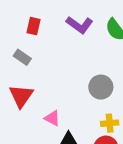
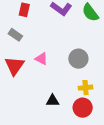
pink triangle: (52, 118) -> (41, 59), moved

